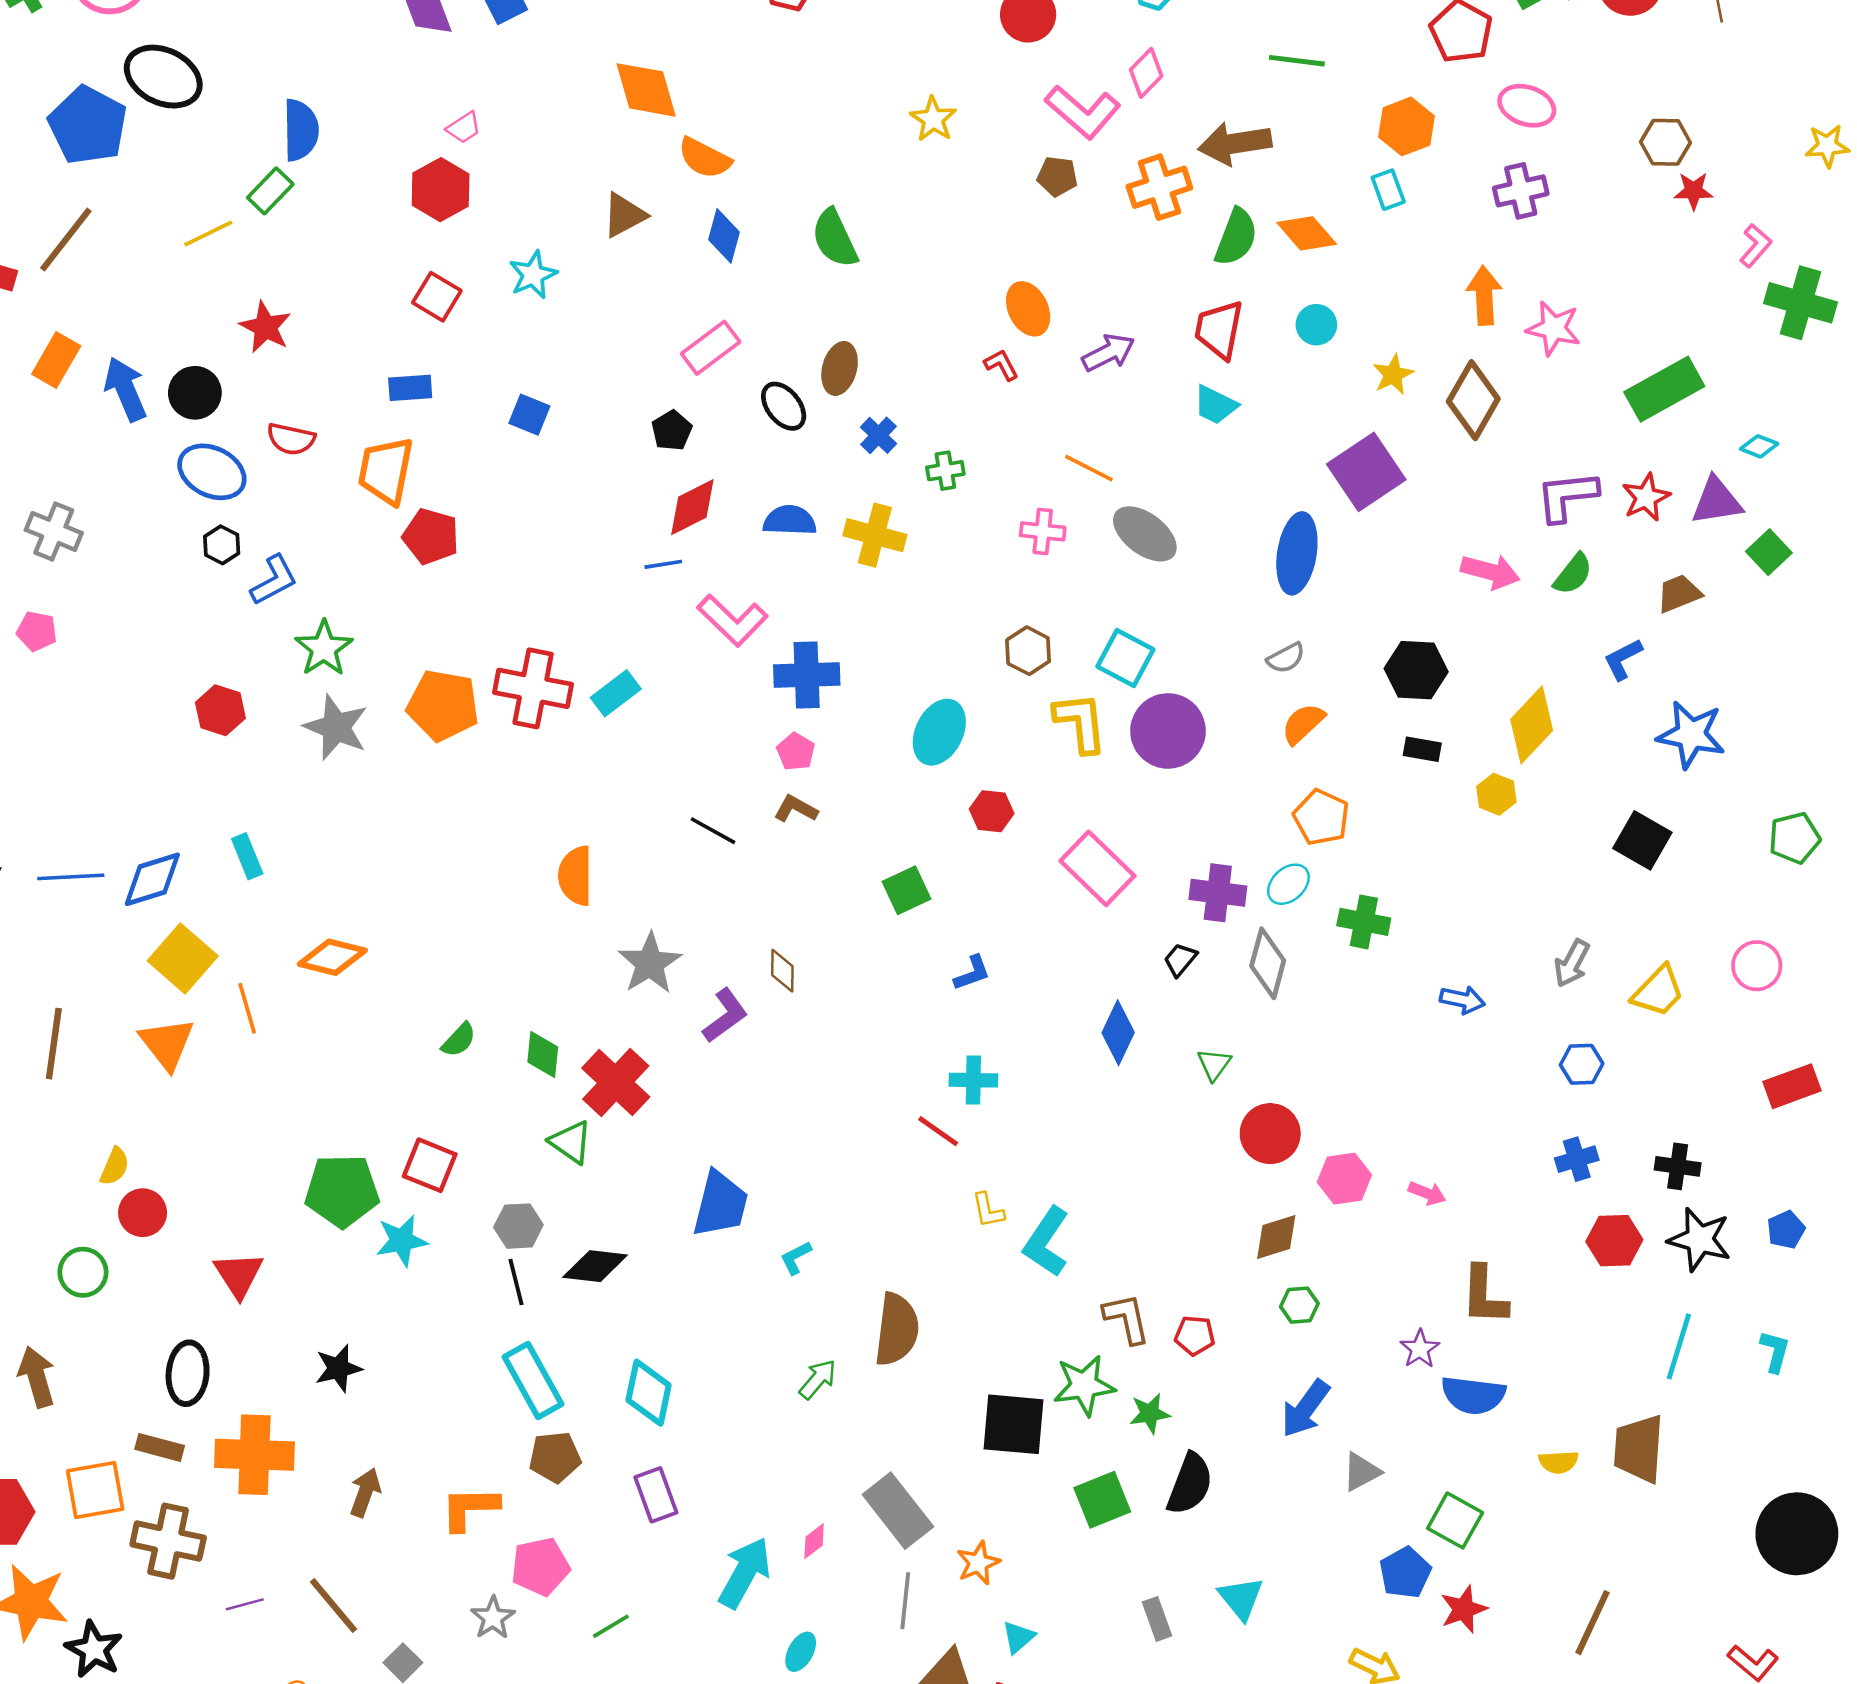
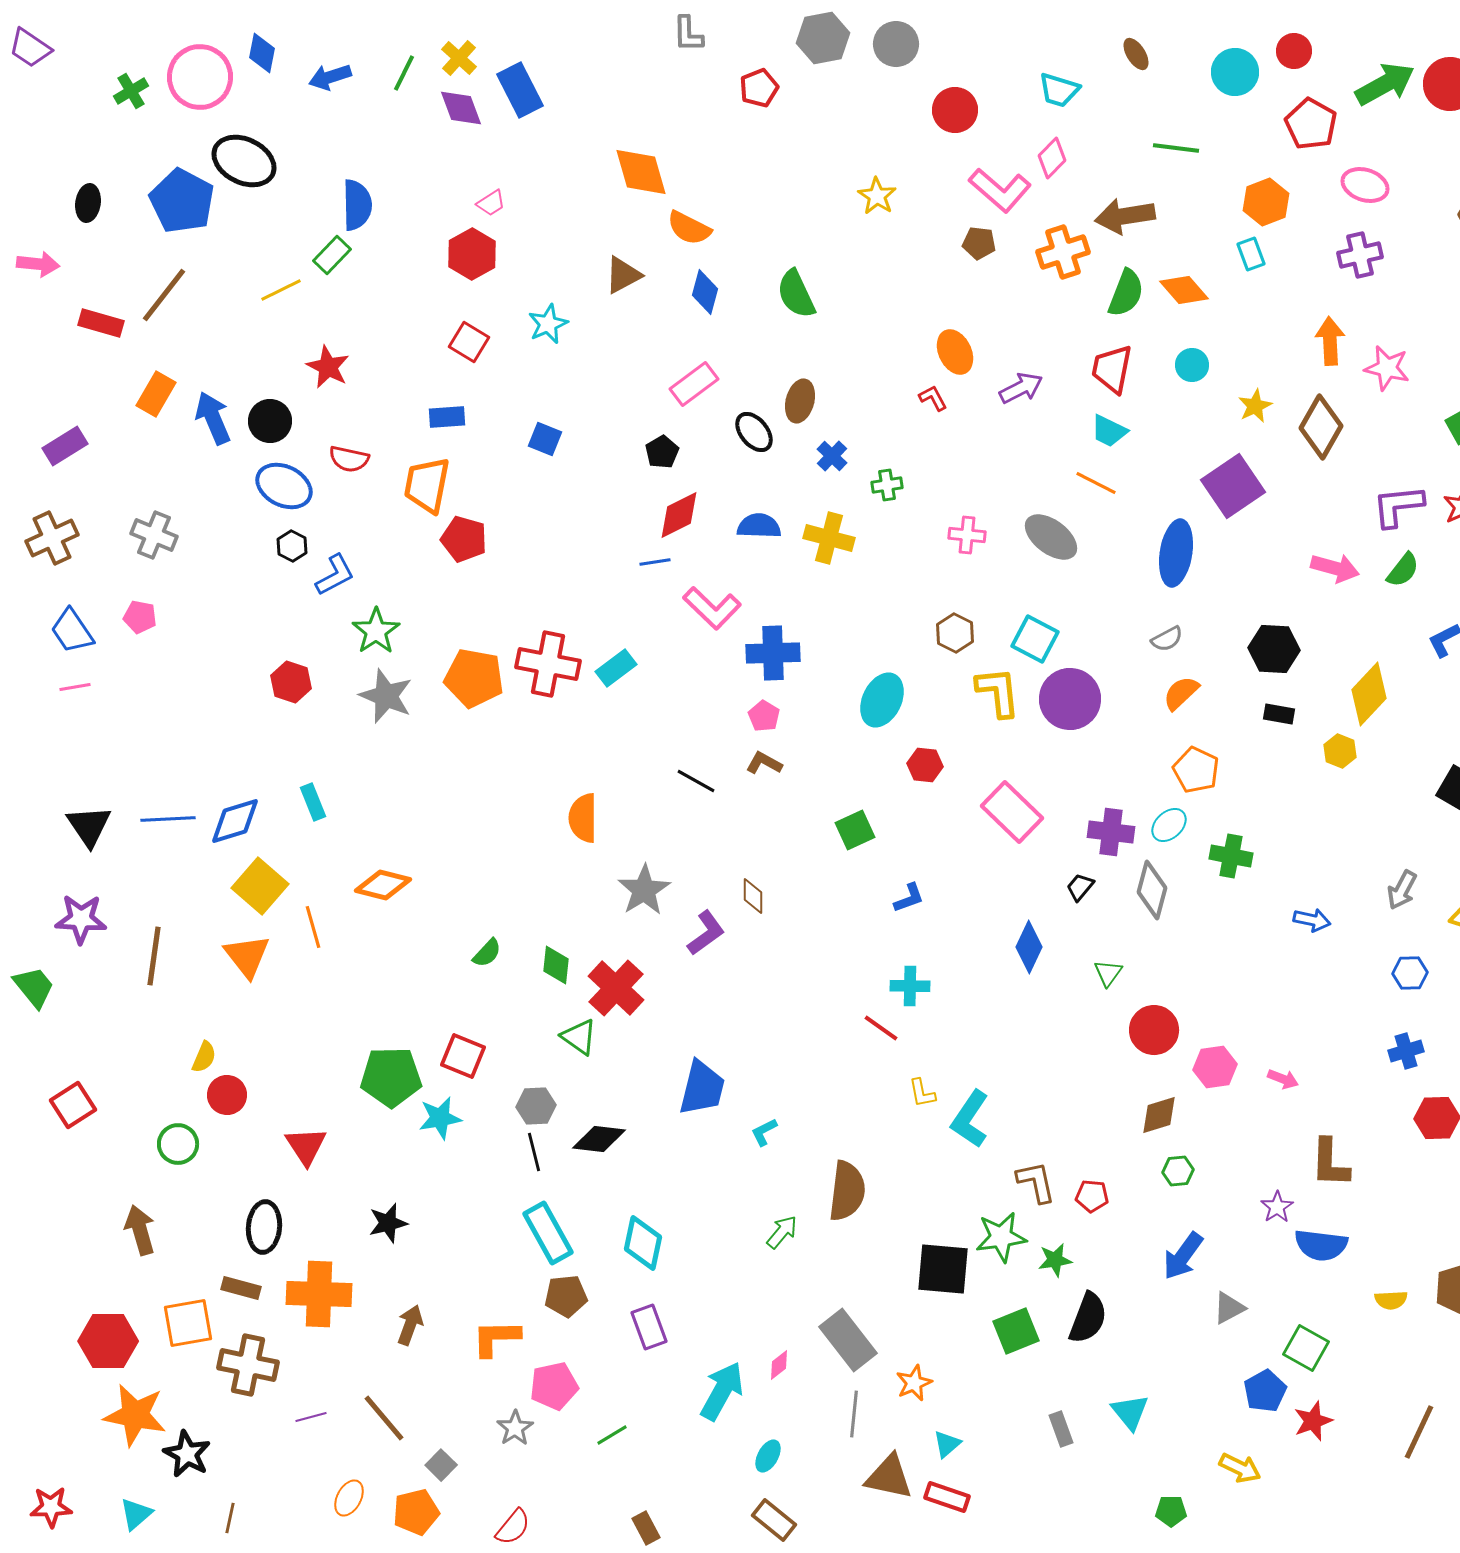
orange line: (1089, 468) -> (1096, 483), moved

